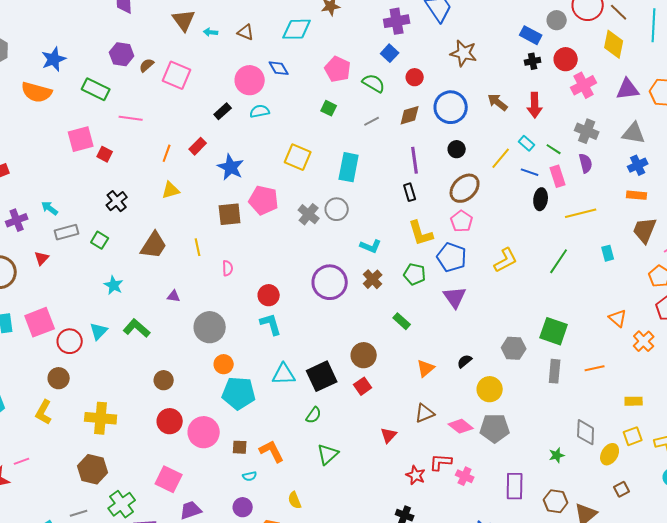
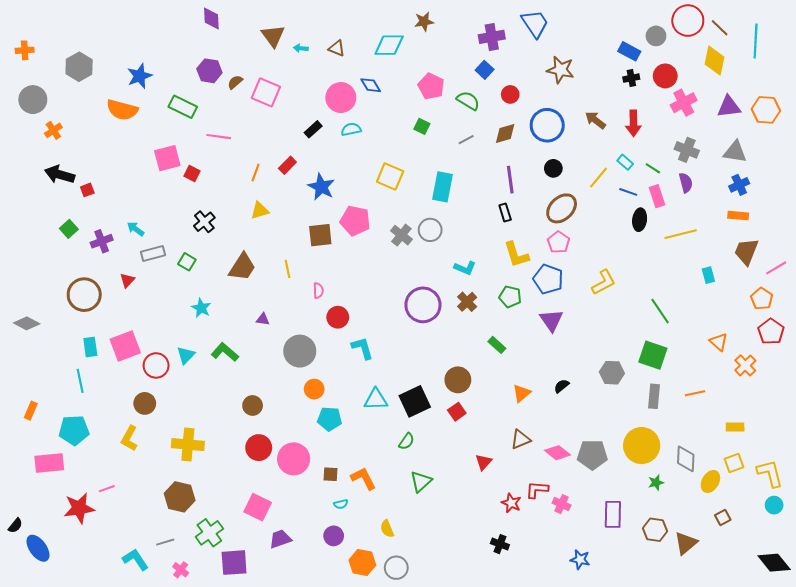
green line: (559, 261) -> (660, 311), moved, turned -68
red circle: (269, 295) -> (338, 317), moved
yellow circle: (490, 389) -> (642, 446), moved, size x1.4
cyan pentagon: (239, 393) -> (330, 419), size x0.7

